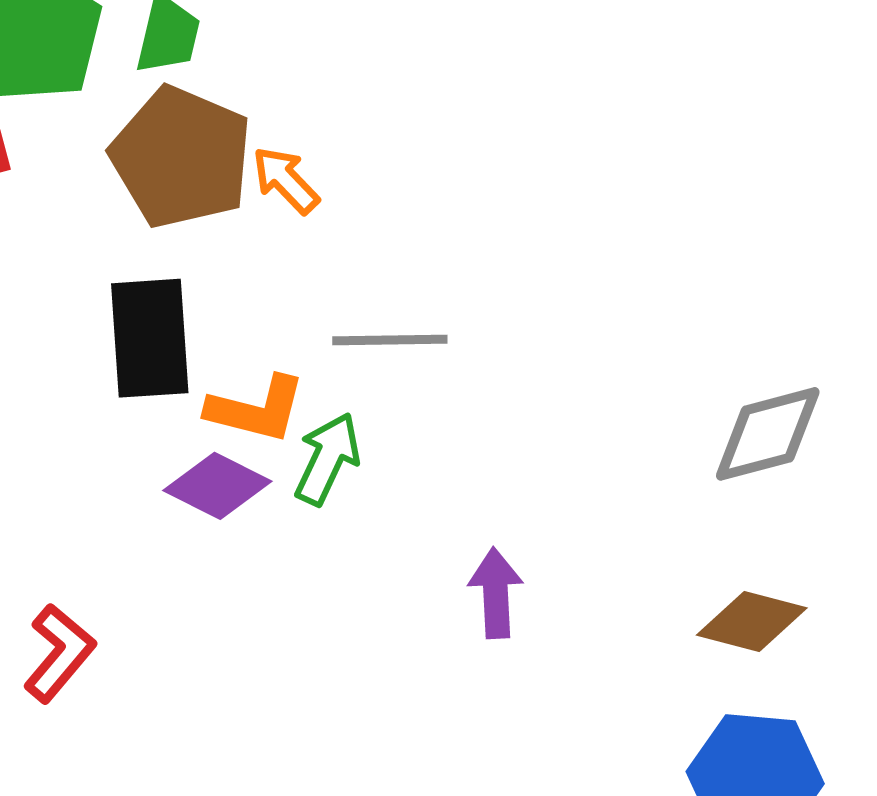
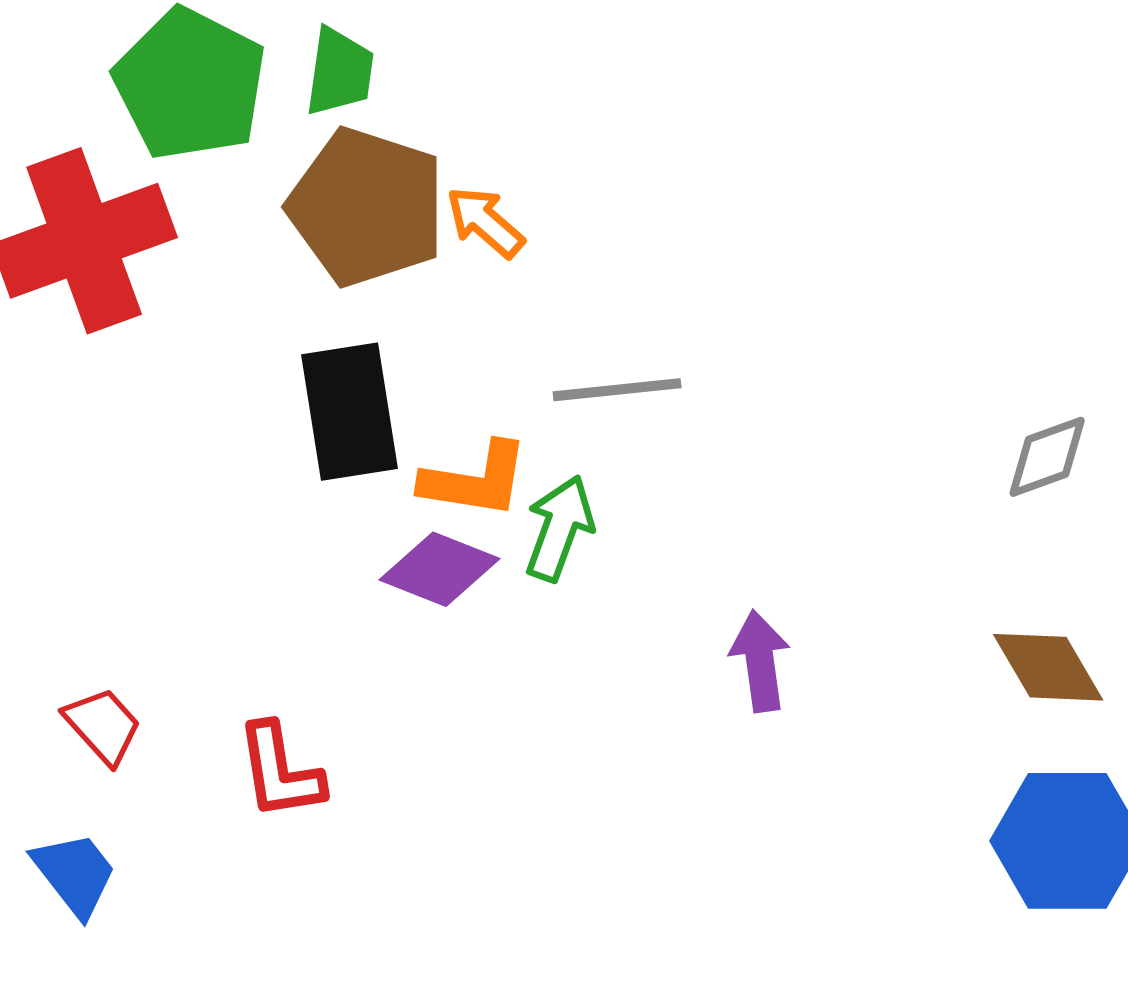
gray diamond: (768, 434) -> (1047, 457), size x0.7
brown diamond: (752, 621) -> (1048, 667), turned 50
red L-shape: (59, 653) -> (280, 771), turned 136

